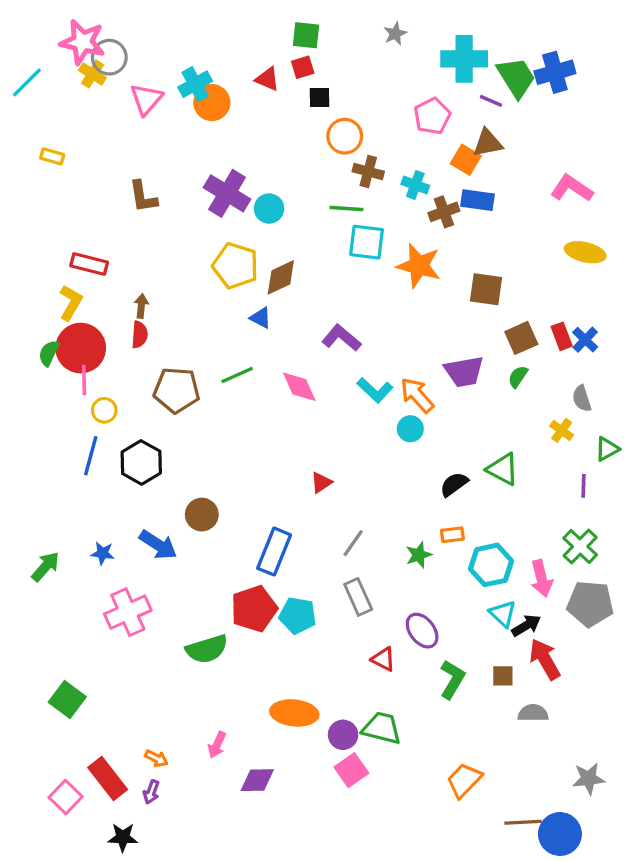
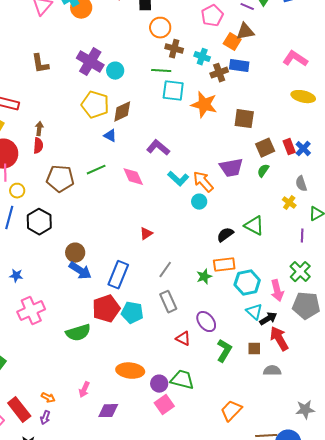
orange rectangle: (452, 535) -> (224, 265), size x1.5
blue arrow: (158, 545) -> (80, 271), moved

